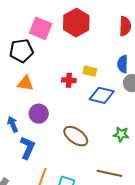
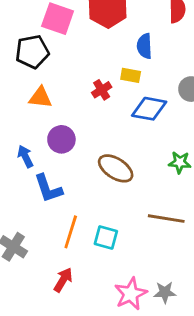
blue semicircle: (123, 64) -> (144, 46), moved
red cross: (69, 80) -> (102, 90), turned -32
blue L-shape: (27, 148) -> (48, 188), turned 140

